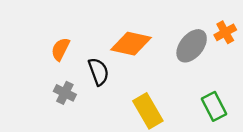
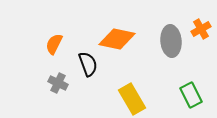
gray ellipse: (192, 46) -> (171, 41), turned -44

